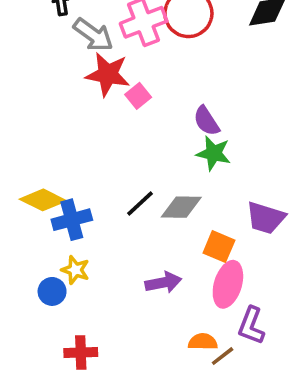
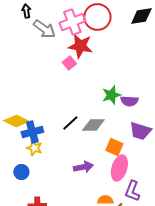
red star: (108, 74) -> (80, 46), moved
purple semicircle: (206, 121) -> (129, 101), moved, turned -54
green star: (214, 153) -> (111, 95), turned -30
yellow star: (75, 270) -> (34, 148), moved

